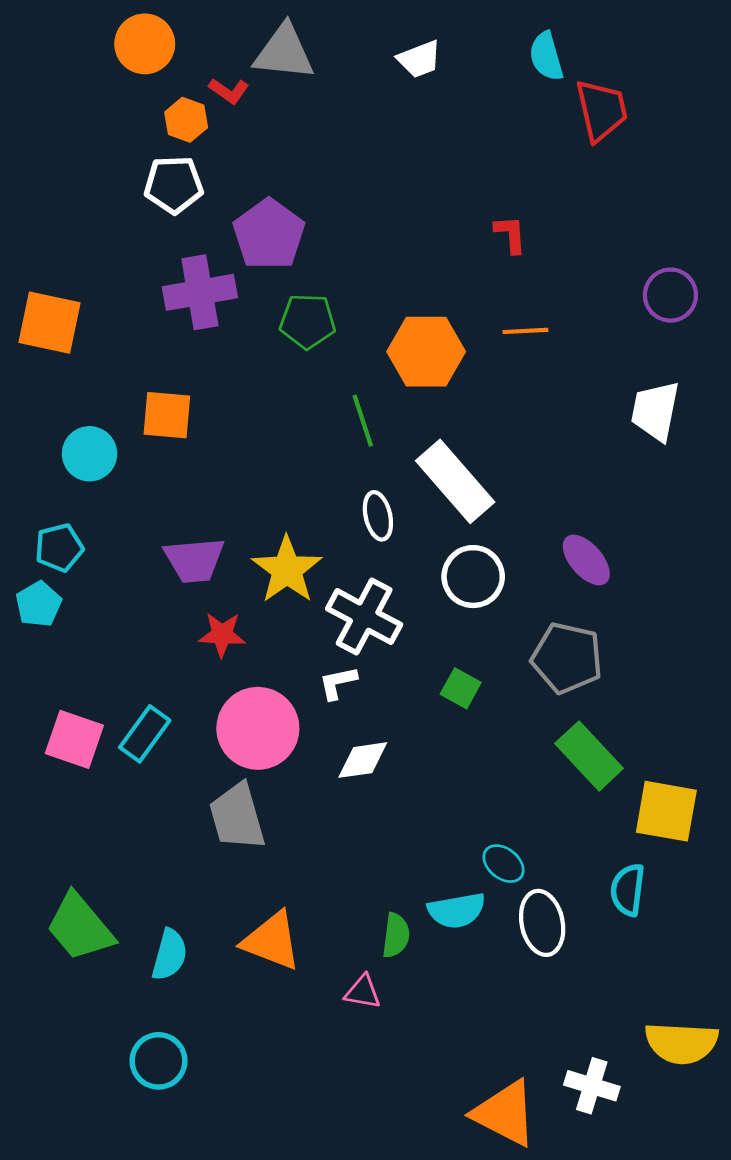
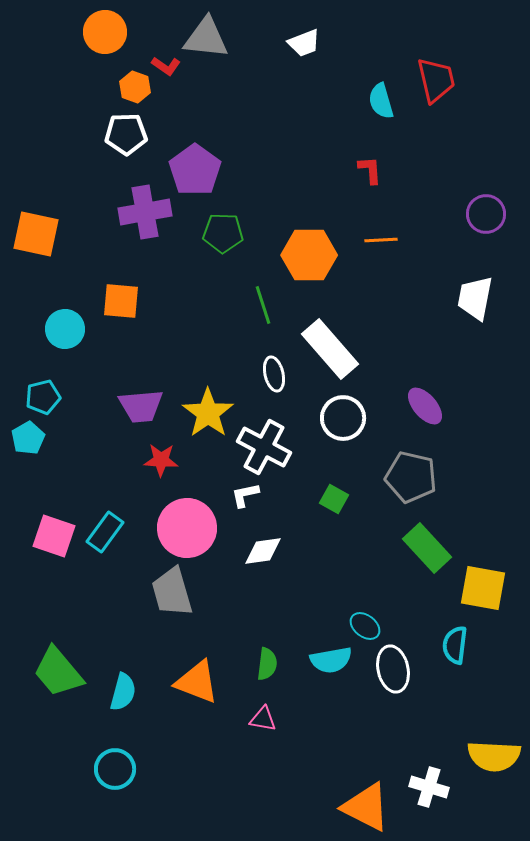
cyan semicircle: (546, 56) -> (381, 101), moved
green semicircle: (396, 935) -> (267, 664), moved

